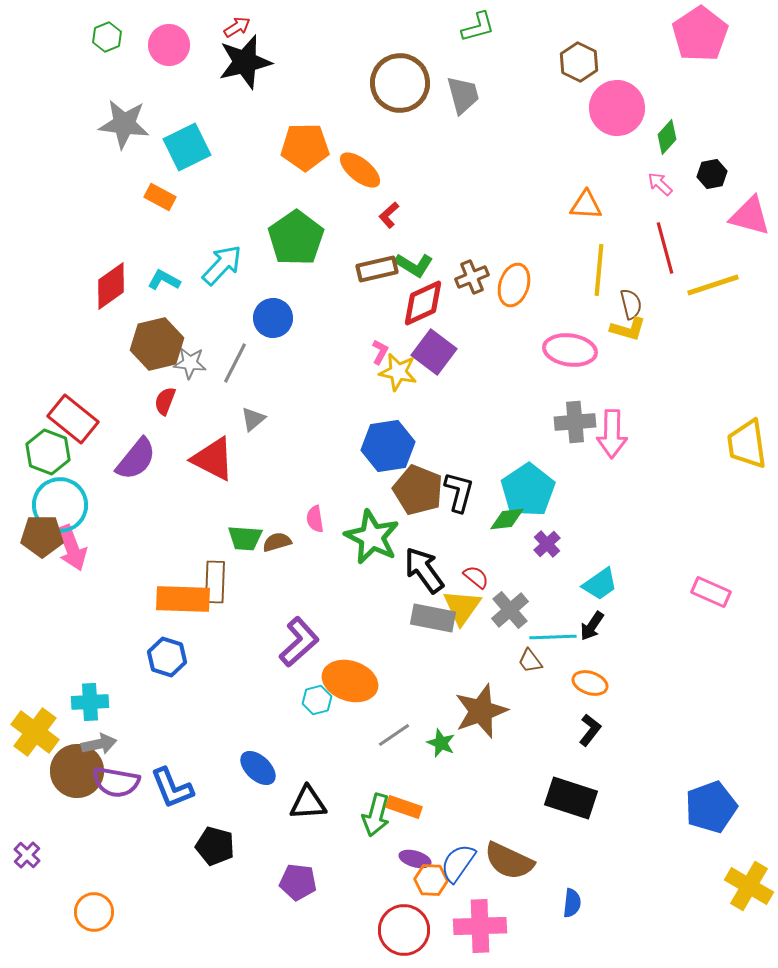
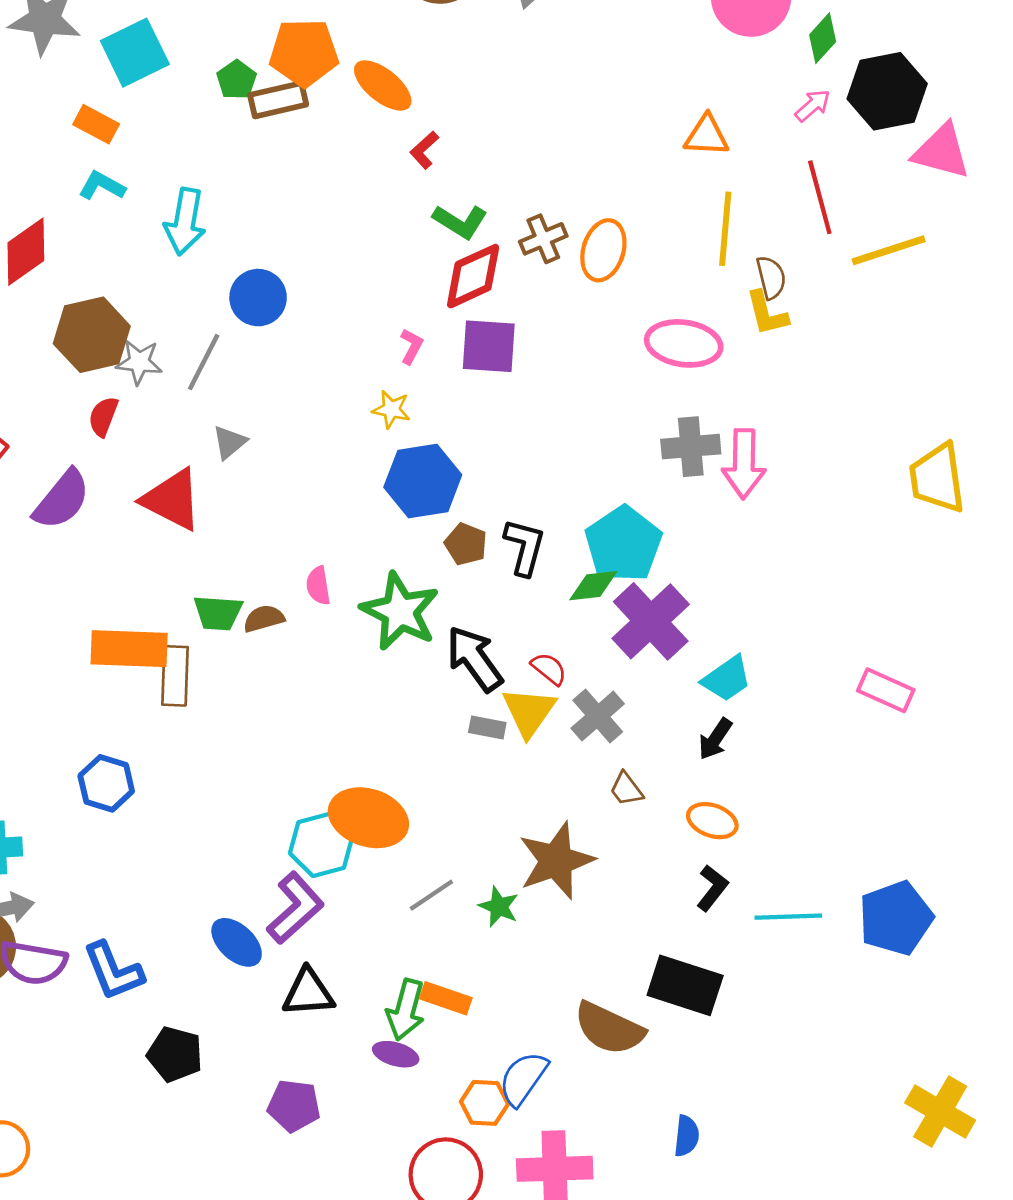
black hexagon: (712, 174) -> (887, 91), size x1.8
pink arrow: (660, 184) -> (813, 106), turned 96
green pentagon: (296, 238) -> (237, 80), moved, size x0.5
cyan arrow: (222, 265) -> (185, 222), turned 147
brown rectangle: (377, 269) -> (278, 100), moved
cyan L-shape: (164, 280) -> (102, 186), moved
yellow L-shape: (628, 329) -> (767, 313), turned 60
purple square: (434, 352) -> (489, 346), turned -33
yellow star: (398, 372) -> (391, 409), moved, size x0.7
brown pentagon: (418, 490) -> (466, 544), size x0.6
purple cross: (547, 544) -> (651, 621), size x2.0
orange rectangle: (183, 599) -> (129, 649), moved
gray rectangle: (433, 618) -> (487, 727), size x0.6
cyan line: (553, 637) -> (788, 917), moved
purple L-shape: (299, 642) -> (295, 908), moved
cyan hexagon: (317, 700) -> (321, 845), size x1.5
blue pentagon: (711, 807) -> (896, 918), moved
purple ellipse: (415, 859) -> (396, 1054), moved
brown semicircle: (509, 861) -> (609, 1028), moved

